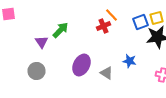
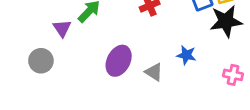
gray circle: (36, 71) -> (41, 61), moved

